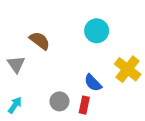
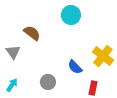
cyan circle: (97, 31) -> (71, 15), moved
red rectangle: (84, 105) -> (93, 88), moved

